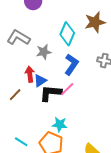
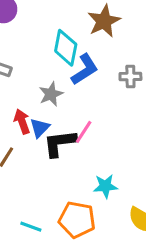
gray star: (44, 52) -> (51, 94), moved
blue L-shape: (71, 64) -> (85, 69), moved, turned 35
cyan star: (60, 124) -> (105, 186), moved

